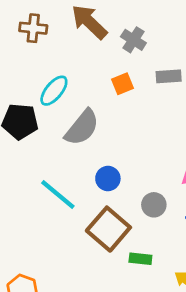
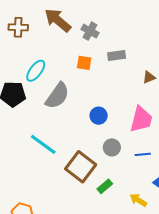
orange square: (123, 84) -> (84, 63), turned 35
blue circle: (108, 178) -> (99, 116), moved
green rectangle: (140, 259) -> (105, 186), turned -42

